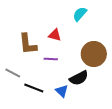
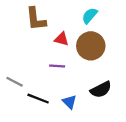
brown L-shape: (28, 44) -> (36, 19), moved
brown circle: (94, 54) -> (91, 46), moved
black semicircle: (79, 78) -> (101, 90), moved

